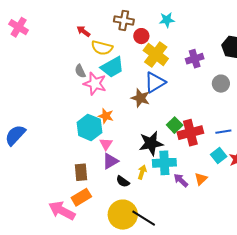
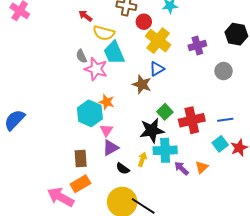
cyan trapezoid: (112, 67) -> (114, 53), turned 95
blue triangle: (155, 82) -> (157, 69), size x0.7
green square: (175, 125) -> (165, 112), moved

